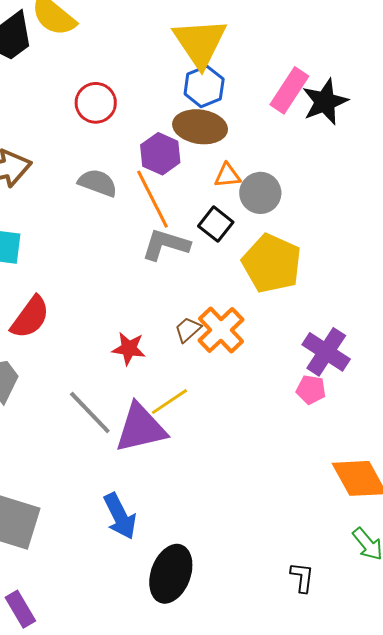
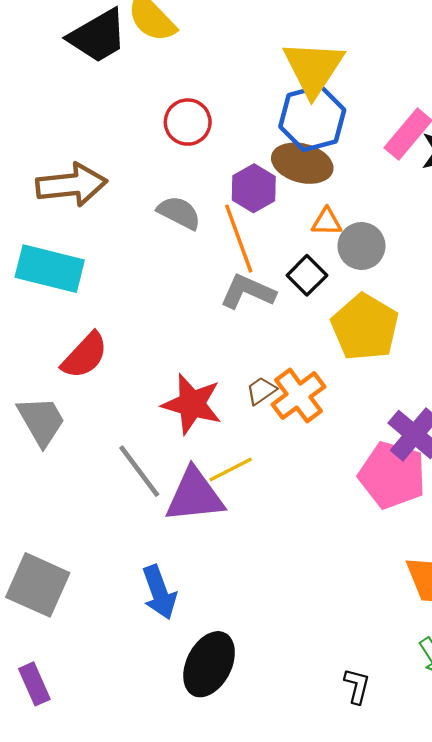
blue hexagon: (204, 87) -> (312, 118), size x1.4
red star: (129, 349) -> (192, 404), size x1.6
pink pentagon: (311, 390) -> (392, 475), size x2.0

